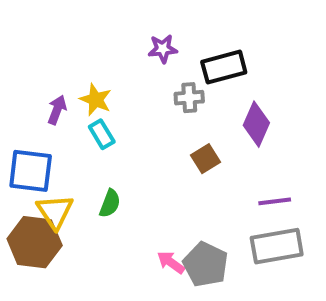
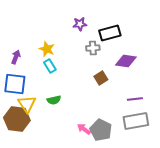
purple arrow: (57, 110) -> (16, 57), moved
purple diamond: (256, 124) -> (126, 61), turned 75
green semicircle: (110, 203) -> (54, 100), turned 56

